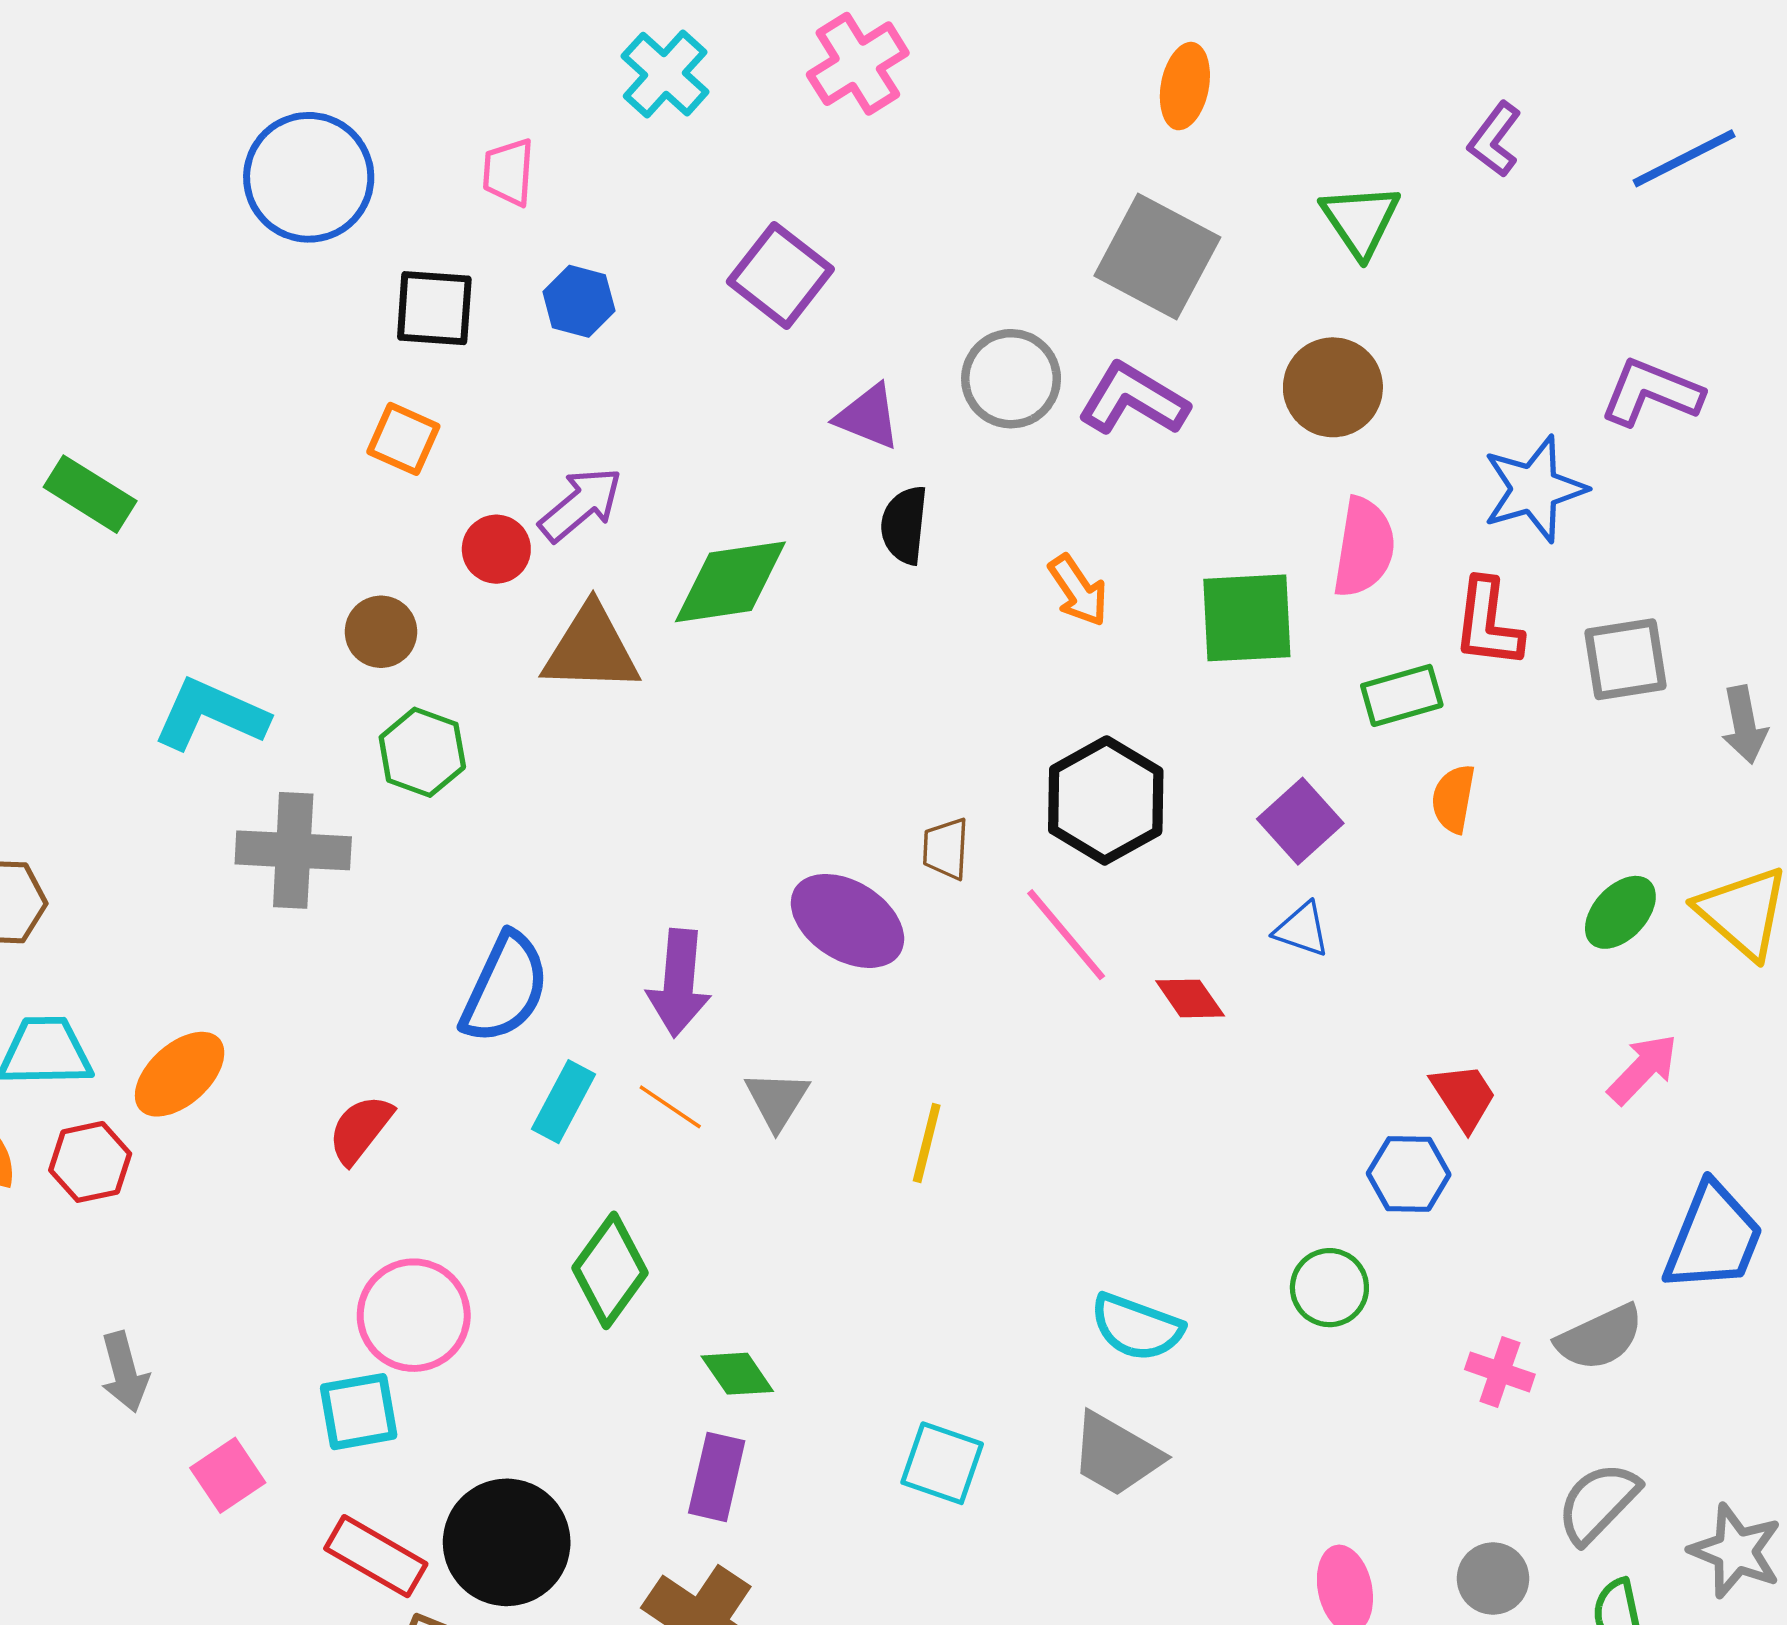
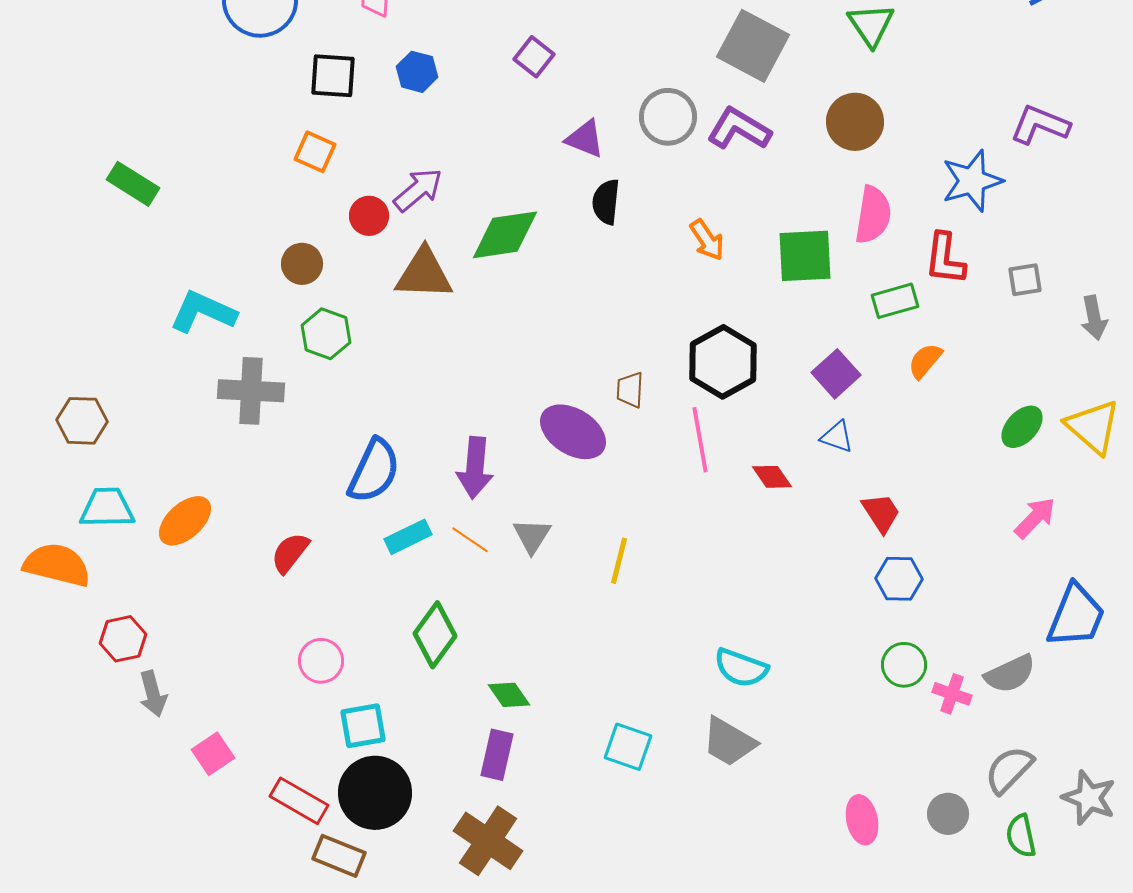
purple square: (780, 275) -> (534, 57), size x0.7
gray square: (1626, 659) -> (1025, 280), size x0.7
orange semicircle: (1453, 799) -> (925, 361), turned 30
pink line: (1066, 935) -> (700, 440), turned 30
red trapezoid: (1464, 1097) -> (881, 513), moved
cyan rectangle: (563, 1102) -> (408, 537), turned 36
red hexagon: (90, 1162) -> (123, 639), moved
green circle: (1329, 1288) -> (904, 665), moved
pink circle: (414, 1315) -> (321, 661), size x0.7
cyan square: (359, 1412) -> (363, 726), moved

